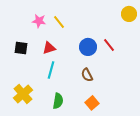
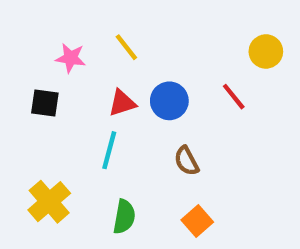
yellow circle: (129, 14) -> (266, 51), moved
pink star: (39, 21) -> (71, 58), moved
blue circle: (88, 47) -> (169, 101), moved
red triangle: (49, 48) -> (122, 103), moved

